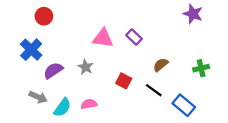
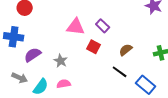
blue cross: (31, 50) -> (14, 37), turned -36
gray star: (86, 67) -> (61, 61), moved
red square: (124, 81) -> (94, 47), moved

